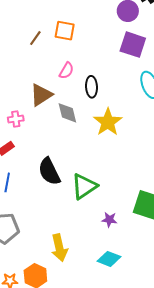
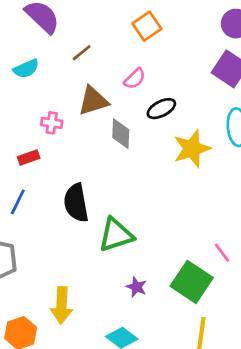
orange square: (65, 31) -> (147, 26), turned 30
brown line: (35, 38) -> (82, 53), moved
black ellipse: (91, 87) -> (161, 109), turned 50
yellow star: (108, 122) -> (192, 149), moved

